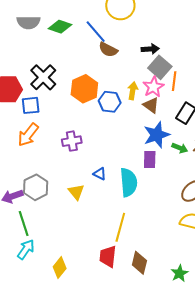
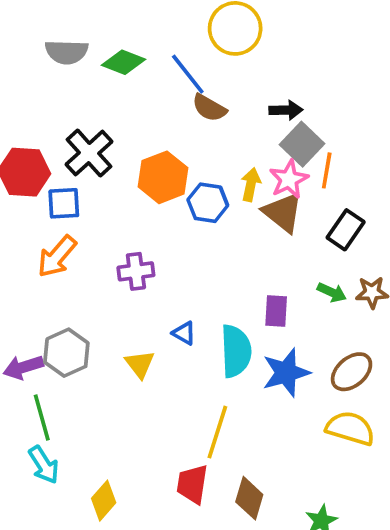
brown triangle: (151, 105) -> (283, 212), size x1.4
blue star: (157, 135) -> (286, 373), moved
cyan arrow: (26, 249) -> (44, 465), turned 110

